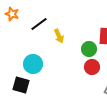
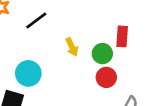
yellow arrow: (59, 36) -> (72, 47), moved

